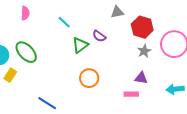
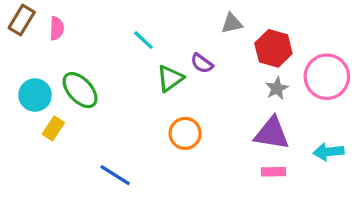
pink semicircle: (25, 13) -> (57, 28), moved
purple triangle: (141, 78) -> (272, 133), size x1.6
pink rectangle: (131, 94) -> (273, 172), moved

